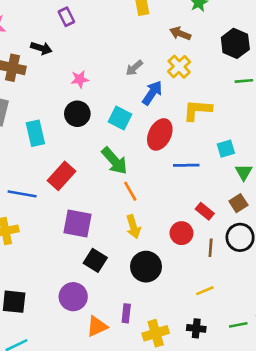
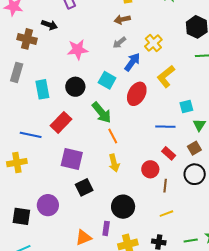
brown arrow: (180, 33) -> (122, 19), moved, turned -35
pink star: (80, 79) -> (78, 50), size x1.5
yellow L-shape: (197, 110) -> (166, 76), turned -45
black circle: (77, 114) -> (75, 87), moved
blue line: (186, 165) -> (165, 127), moved
brown line: (211, 248) -> (165, 186), moved
black square: (95, 260) -> (84, 187), turned 30
black circle: (146, 267) -> (123, 207), moved
purple circle: (73, 297) -> (48, 205), moved

